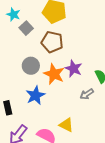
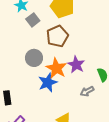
brown pentagon: (52, 42) -> (57, 36), turned 30
blue star: (35, 95) -> (48, 83), moved

